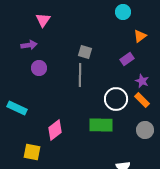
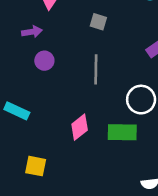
gray square: (85, 52) -> (98, 22), moved
pink diamond: (55, 130) -> (80, 127), moved

